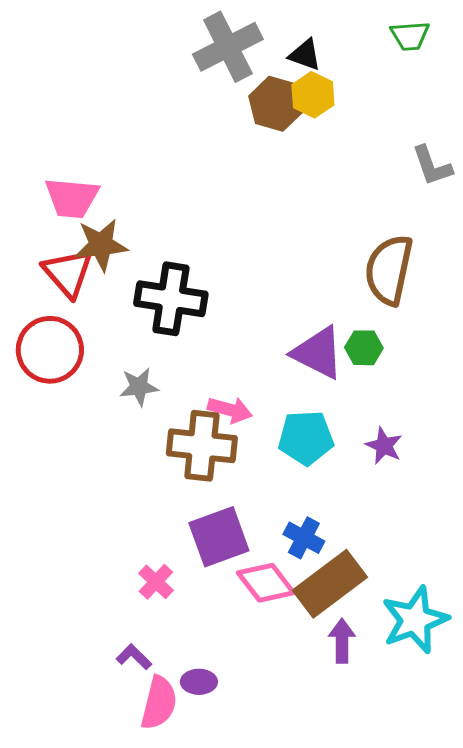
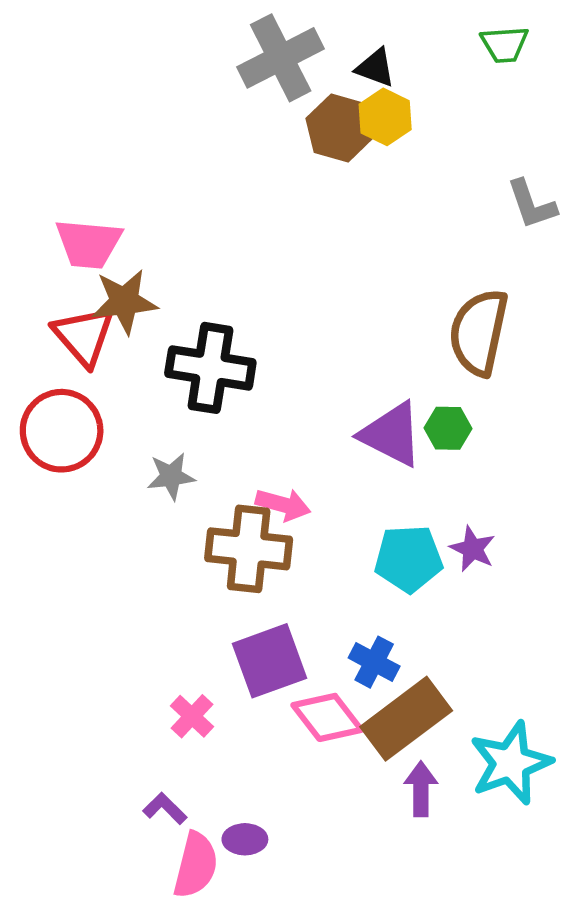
cyan pentagon: (306, 438) -> (409, 559), moved

